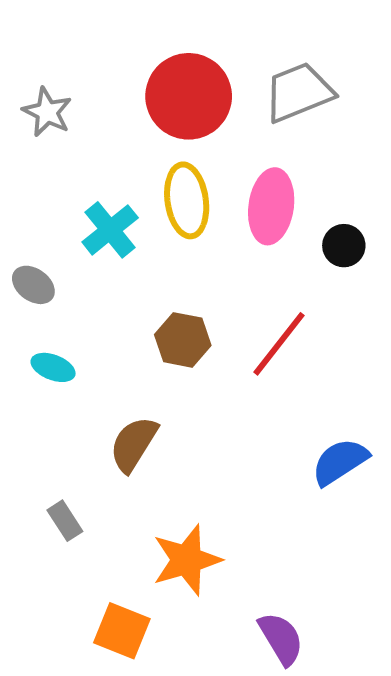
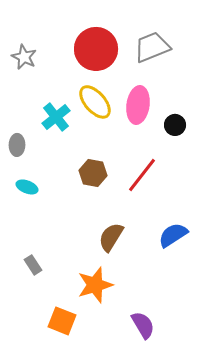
yellow ellipse: (187, 200) -> (95, 102), turned -33
gray ellipse: (33, 285) -> (17, 145), turned 55
brown semicircle: (134, 444) -> (111, 237), moved

